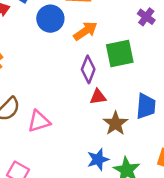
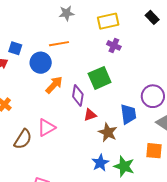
orange arrow: (85, 31) -> (54, 85), moved
pink triangle: (39, 121) -> (46, 128), moved

